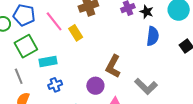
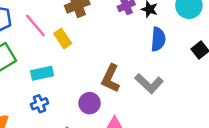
cyan rectangle: (48, 61) -> (42, 73), moved
gray L-shape: (146, 86) -> (149, 83), moved

